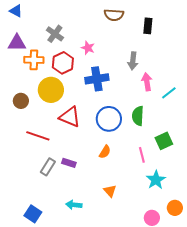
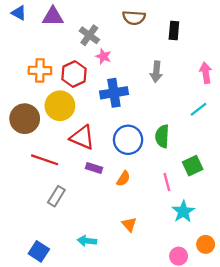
gray cross: (55, 34) -> (89, 35), moved
purple triangle: (17, 43) -> (53, 16), moved
pink arrow: (147, 82) -> (206, 73), moved
brown circle: (21, 101) -> (25, 119), size x1.6
purple rectangle: (69, 163) -> (94, 168), moved

